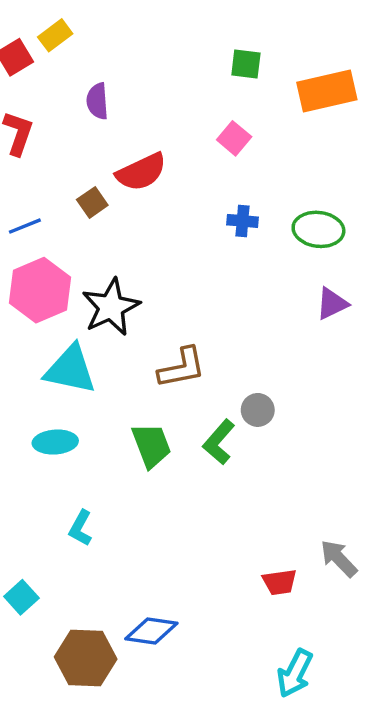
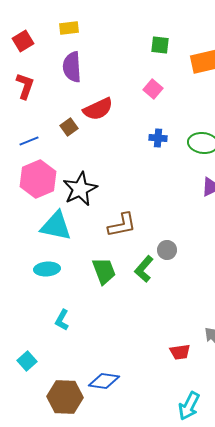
yellow rectangle: (55, 35) -> (69, 28), moved, turned 30
purple semicircle: (97, 101) -> (72, 67), size x1.4

